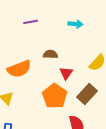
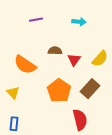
orange semicircle: (19, 69) -> (25, 65), turned 55
red triangle: (66, 73) -> (74, 60), moved

